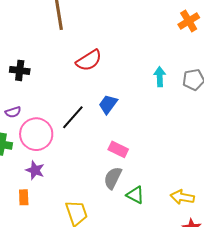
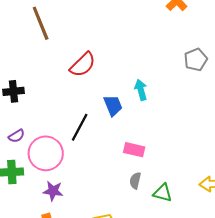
cyan arrow: (160, 77) -> (141, 90), moved
blue trapezoid: (108, 104) -> (113, 105), turned 135
gray semicircle: (113, 178) -> (135, 181), size x0.7

